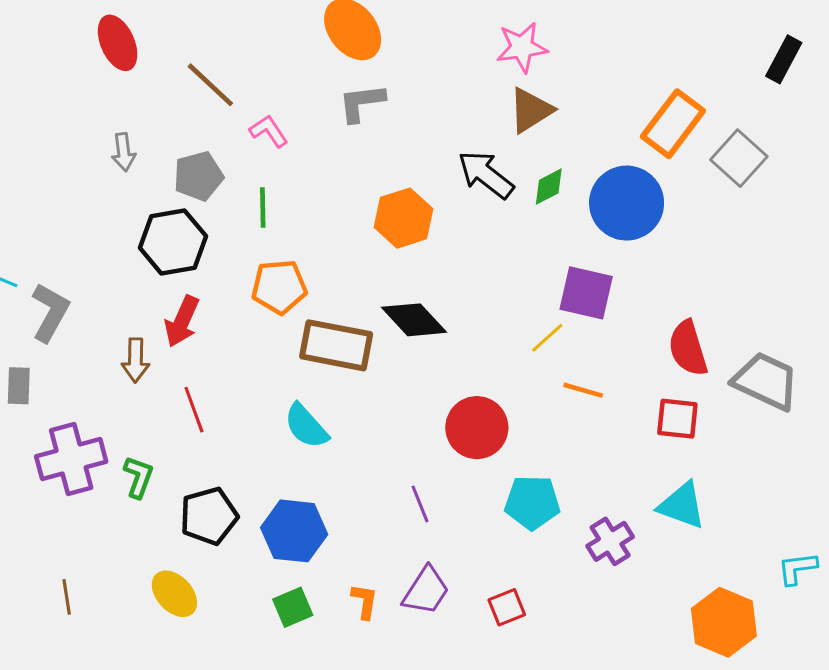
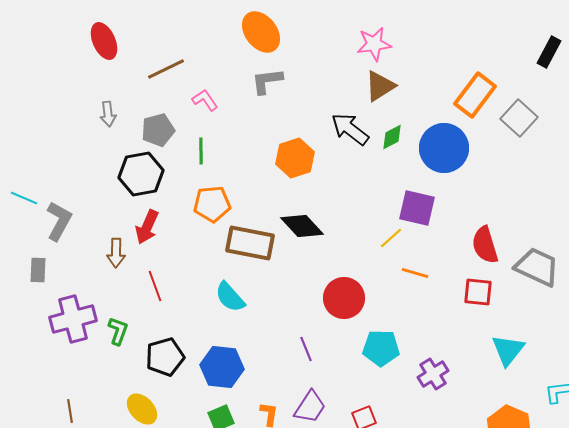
brown line: (210, 85) -> (166, 69), turned -69
cyan triangle: (682, 505) -> (508, 350), moved, turned 48

